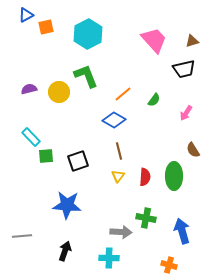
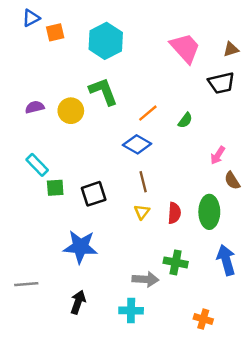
pink arrow: (186, 113) -> (218, 155), moved
blue arrow: (182, 231) -> (226, 260), moved

